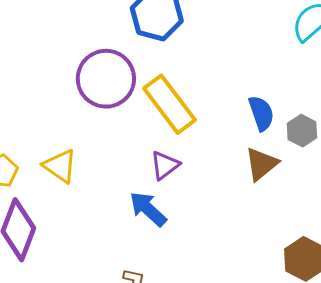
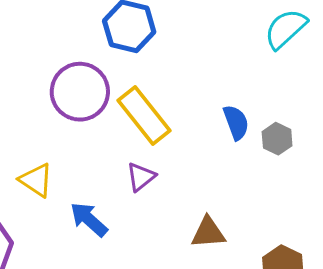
brown triangle: (261, 164) -> (208, 232), moved, turned 36
blue arrow: (148, 209) -> (89, 219), moved

